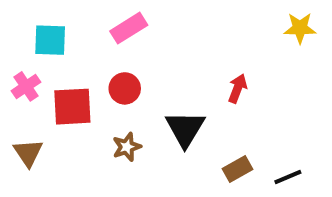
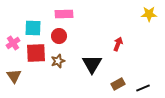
pink rectangle: (129, 28) -> (64, 14), turned 30
cyan square: (50, 40) -> (33, 28), moved
red circle: (125, 88) -> (59, 36), moved
brown star: (127, 147) -> (58, 61), moved

